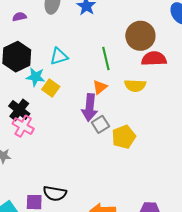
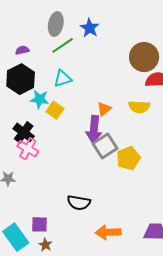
purple semicircle: (19, 17) -> (22, 50), moved
green line: (106, 59) -> (63, 45), moved, turned 70
gray square: (100, 124) -> (105, 146), size x1.4
black semicircle: (55, 193) -> (79, 203), moved

